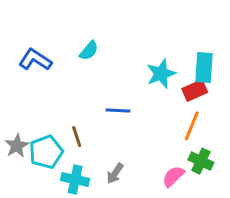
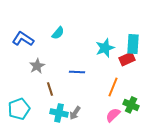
orange line: (192, 126) -> (113, 87), moved
gray star: (17, 146) -> (37, 66), moved
cyan pentagon: (46, 152) -> (19, 109), moved
cyan cross: (75, 179) -> (59, 113), moved

